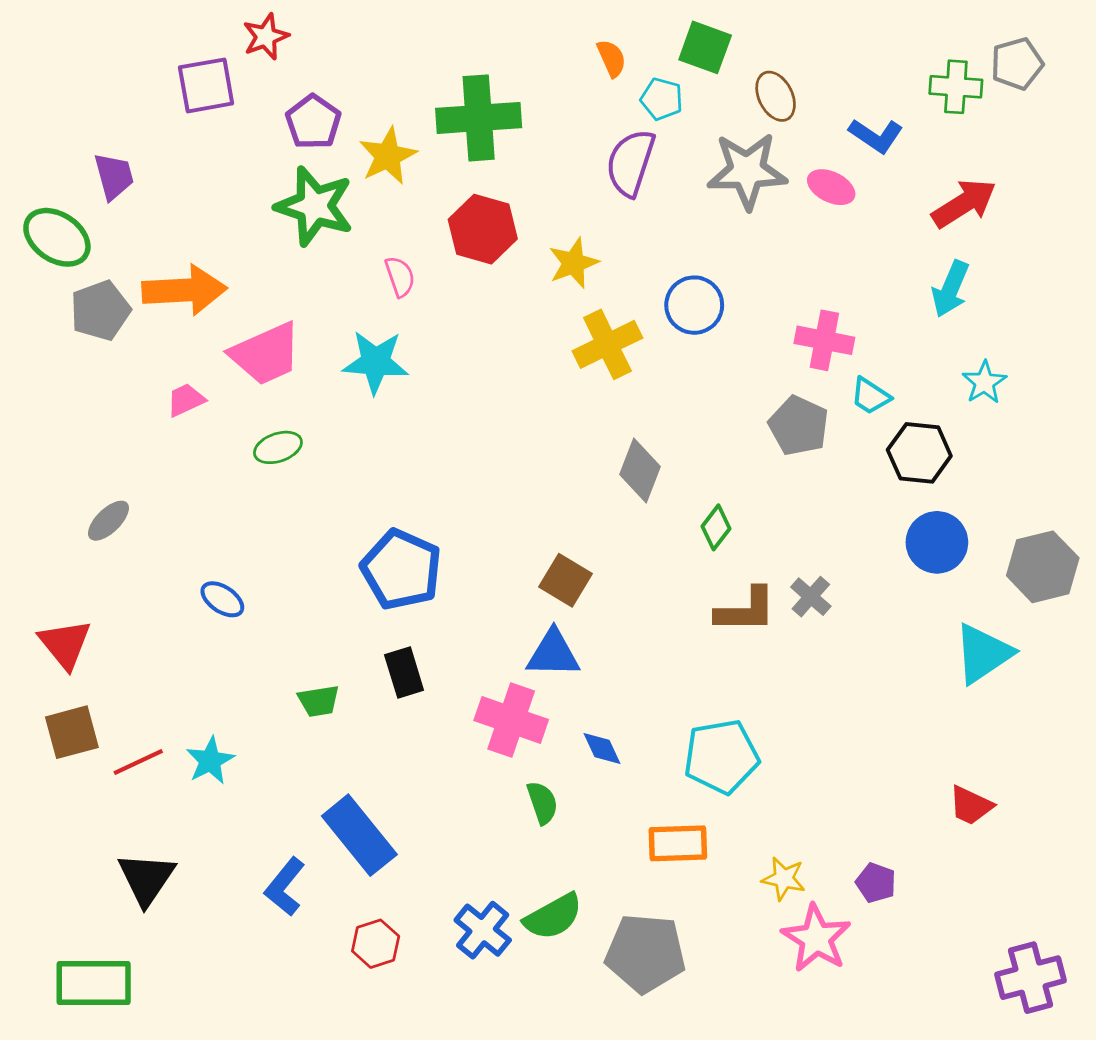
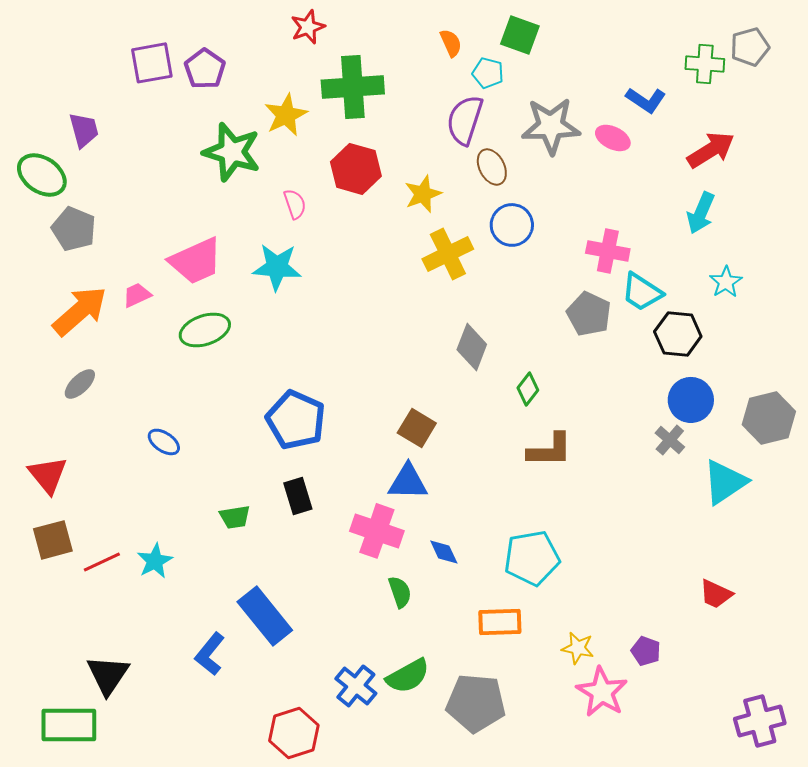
red star: (266, 37) -> (308, 27), moved
brown ellipse: (776, 96) -> (492, 167), moved
purple pentagon: (313, 122) -> (205, 69), moved
orange arrow: (184, 290) -> (80, 311), moved, turned -38
gray pentagon: (100, 310) -> (74, 229), turned -30
cyan trapezoid: (870, 396) -> (642, 292), size x1.4
green ellipse: (278, 447) -> (205, 330), size x1.4
gray cross: (811, 597) -> (670, 440), moved
black triangle: (146, 879) -> (108, 675), moved
red hexagon: (376, 944) -> (294, 733), moved, size x1.4

